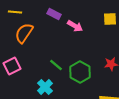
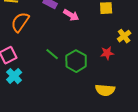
cyan cross: (45, 87) -> (14, 76), moved

